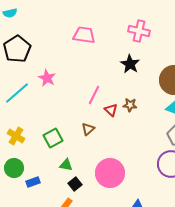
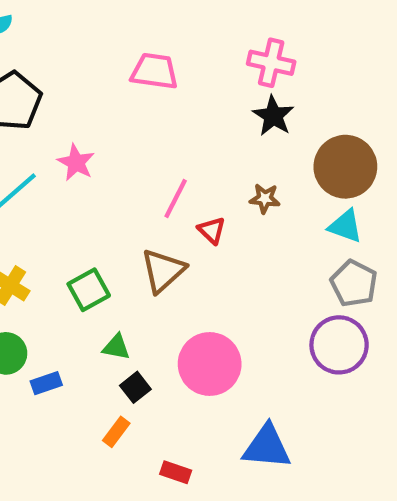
black star: (130, 64) -> (273, 116), moved
brown star: (130, 105) -> (265, 199), moved
brown triangle: (88, 129) -> (163, 271), size x1.6

